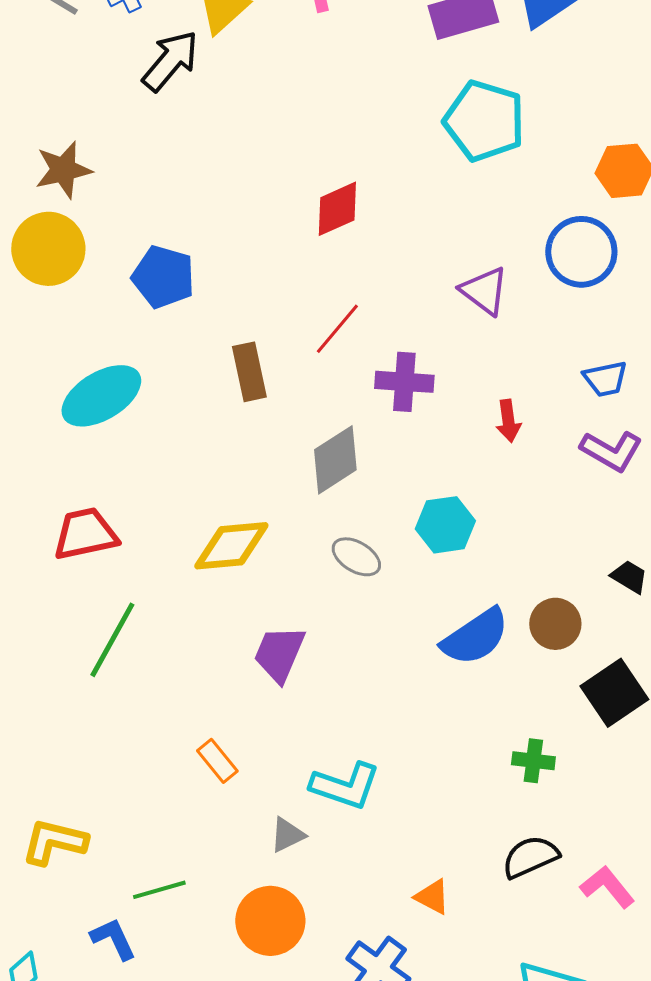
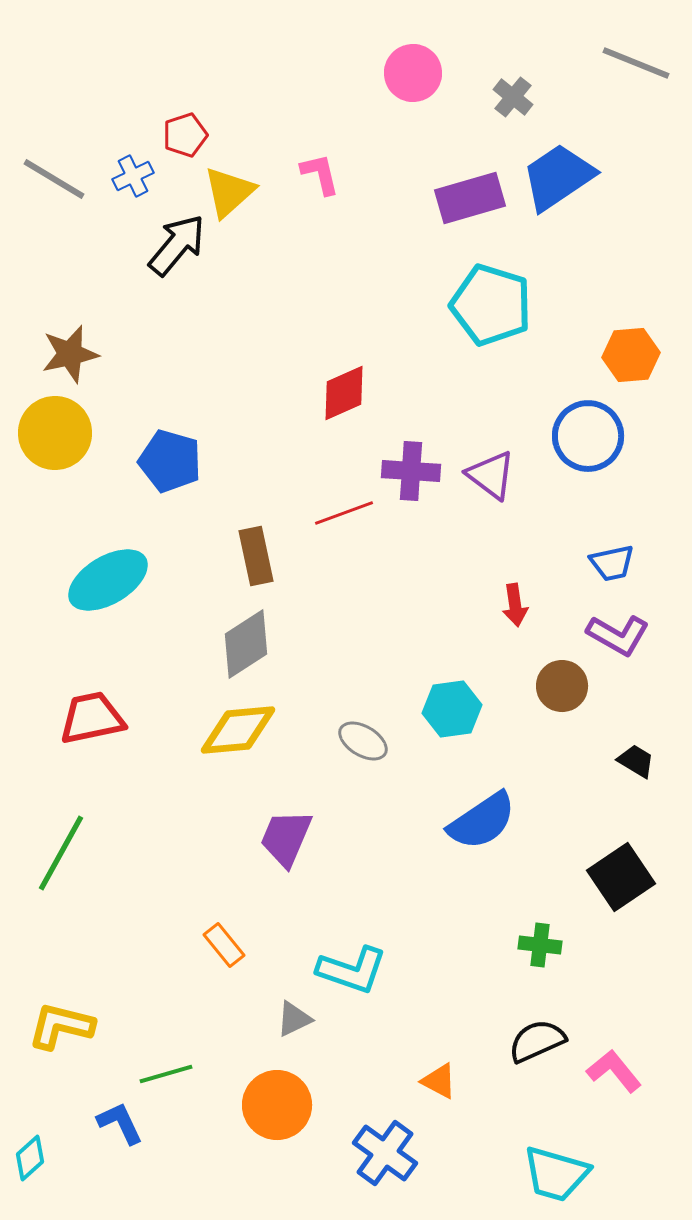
red line: (337, 329) -> (344, 513), turned 30
purple cross: (404, 382) -> (411, 471), moved
gray diamond: (335, 460) -> (246, 644), moved
brown circle: (555, 624) -> (562, 686), moved
green line: (112, 640) -> (61, 853), moved

